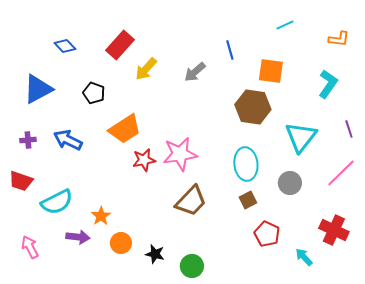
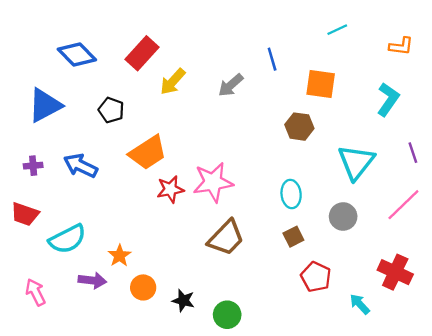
blue diamond: (65, 46) -> (77, 54), size x1.5
brown hexagon: (253, 107) -> (299, 127), size x0.7
cyan ellipse: (246, 164) -> (291, 194), size x0.7

